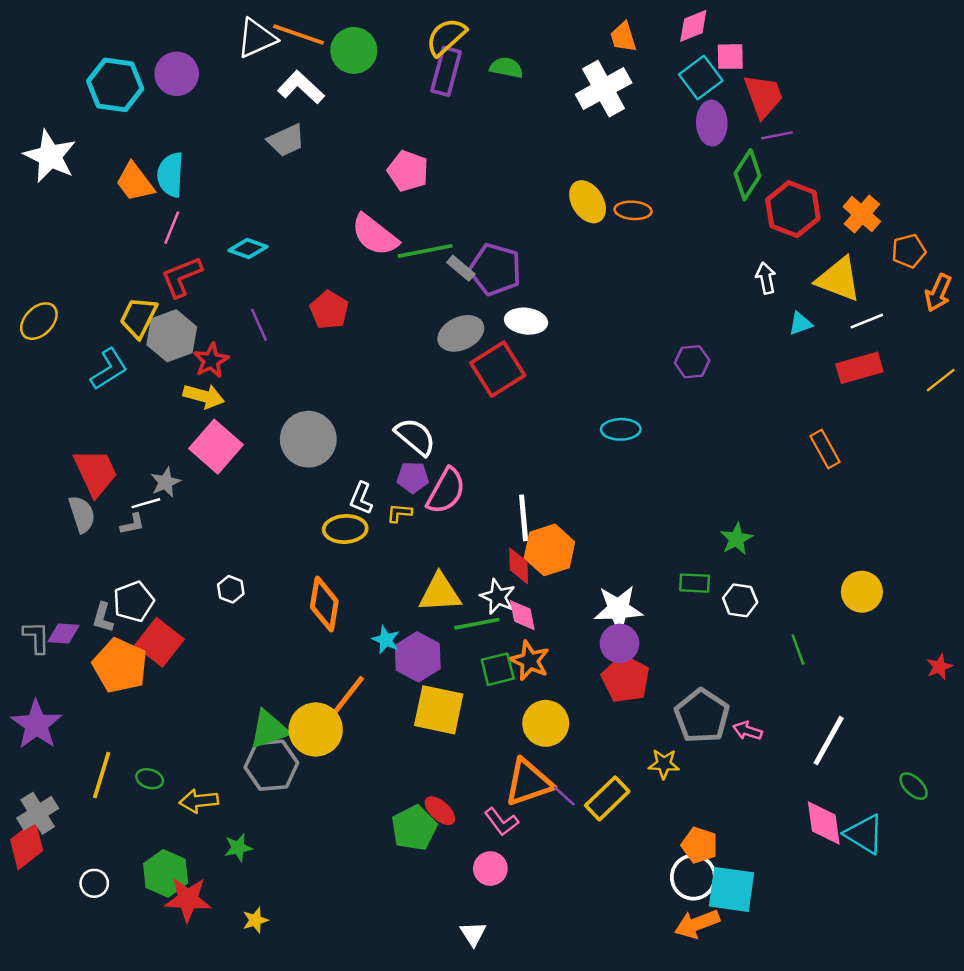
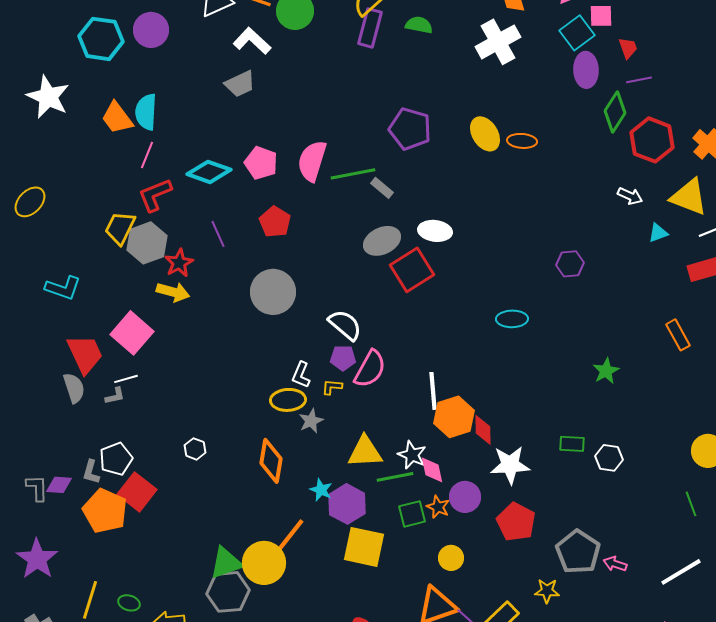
red trapezoid: (763, 96) -> (628, 48), size x0.6
pink pentagon: (408, 171) -> (261, 163), moved
pink semicircle: (375, 235) -> (312, 161), turned 69
cyan diamond: (248, 249) -> (209, 172), size x1.4
purple pentagon: (495, 269) -> (410, 129), moved
white arrow: (766, 278) -> (630, 196), turned 125
yellow ellipse: (39, 321) -> (30, 202), moved
cyan L-shape: (109, 369) -> (63, 288), moved, turned 51
gray circle: (308, 439) -> (273, 292), moved
pink square: (216, 447) -> (132, 333), moved
gray star: (166, 482) -> (311, 421), moved
green star: (736, 539) -> (606, 371), moved
red diamond: (519, 566) -> (483, 430), moved
purple circle: (620, 643) -> (465, 497), moved
green line: (798, 650) -> (691, 504), moved
orange star: (530, 661) -> (438, 507), size x0.7
yellow circle: (546, 723) -> (451, 558), size x0.7
white line: (829, 741) -> (681, 572), turned 30

